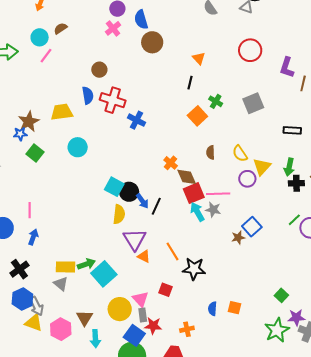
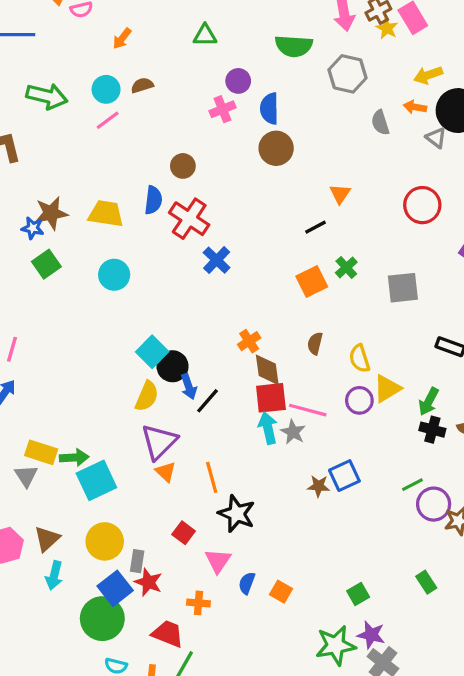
black line: (190, 83) -> (315, 227), turned 32
pink triangle: (141, 299) -> (218, 561), moved

